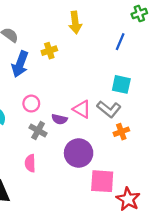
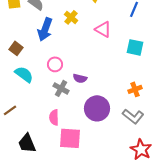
yellow cross: (49, 51) -> (71, 17), turned -32
pink triangle: (82, 109) -> (103, 29), moved
gray L-shape: (109, 109) -> (133, 116), moved
pink square: (102, 181) -> (70, 138), moved

